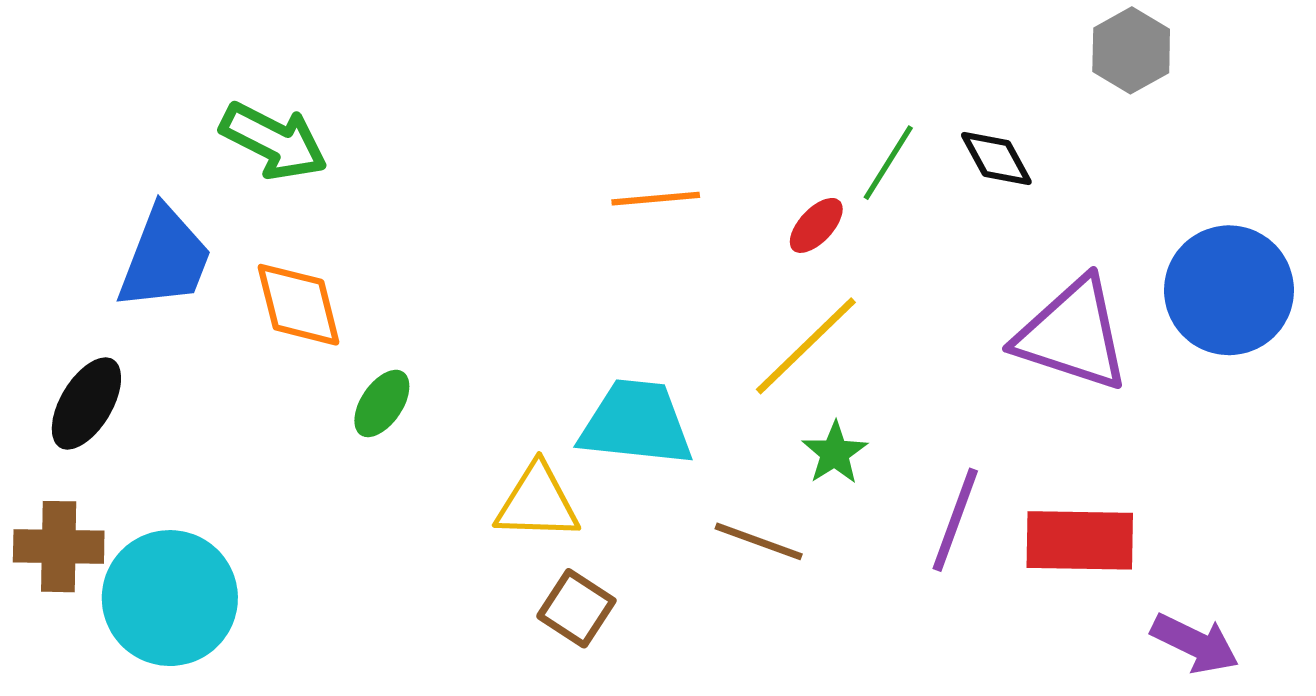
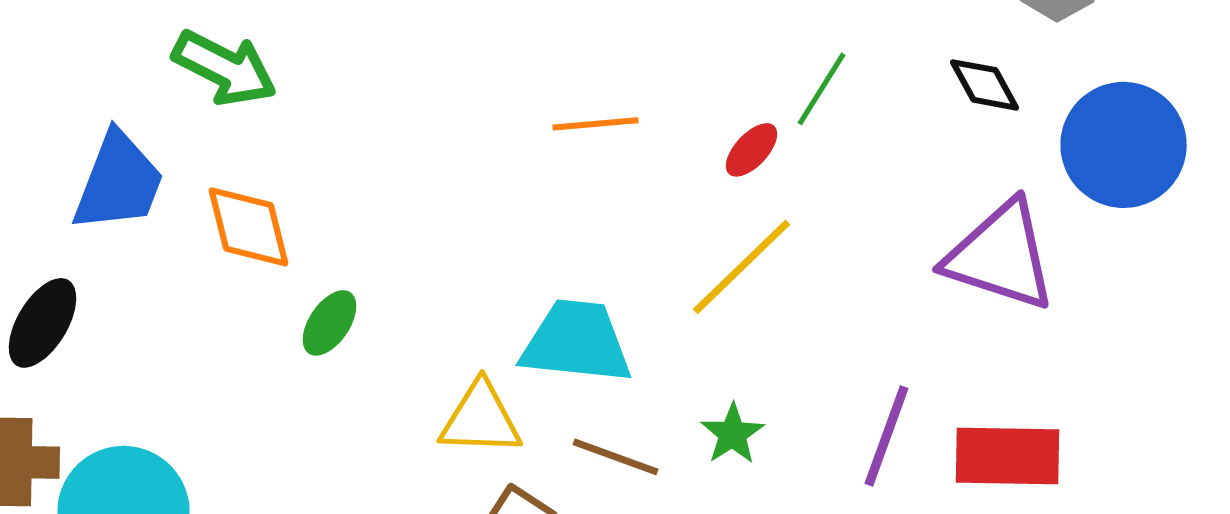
black diamond: (996, 159) -> (985, 85), moved
blue circle: (1229, 290) -> (1124, 145), moved
green star: (835, 453) -> (733, 434), moved
brown line: (759, 541) -> (616, 457), moved

